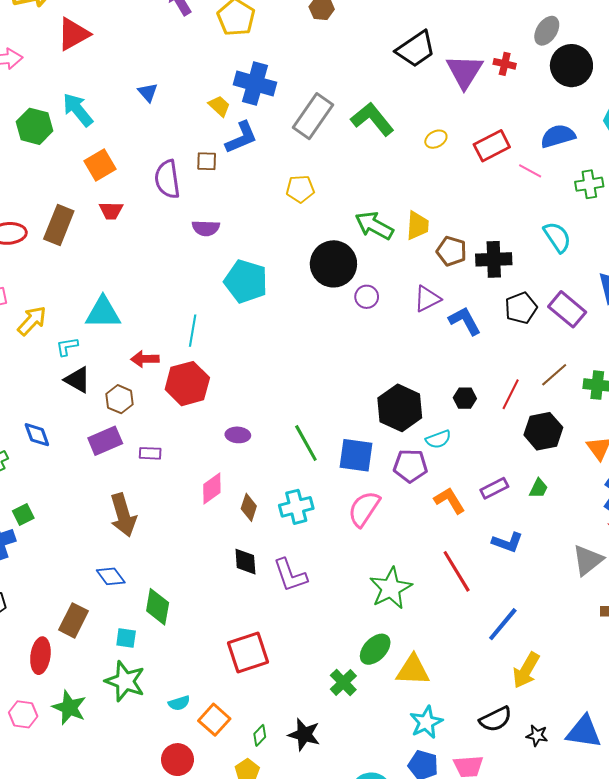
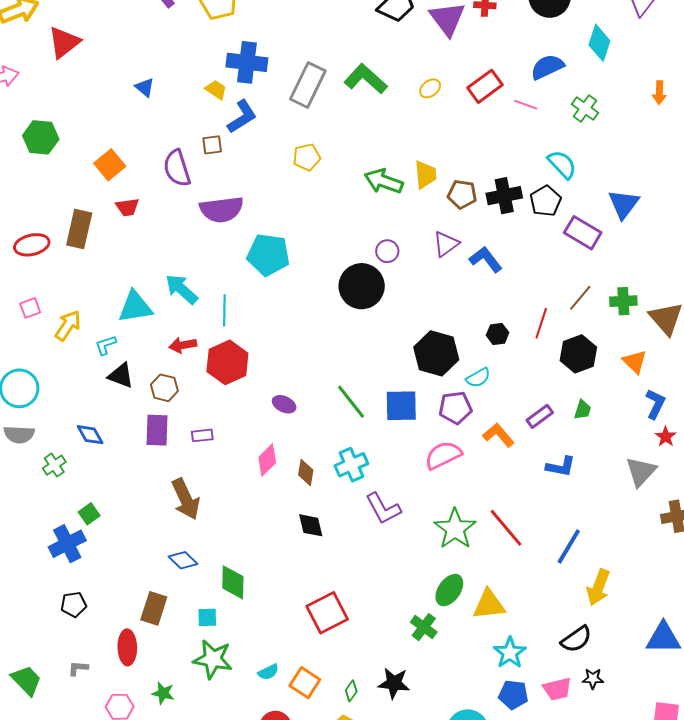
cyan arrow: (78, 110) -> (182, 289), moved
green cross: (589, 184) -> (585, 108), turned -36
purple semicircle: (206, 228) -> (222, 209), size x1.6
black circle: (333, 264) -> (362, 286), moved
black pentagon: (521, 308) -> (545, 201), moved
purple ellipse: (238, 435) -> (284, 404), turned 30
purple rectangle: (105, 441) -> (157, 430), turned -56
pink semicircle: (364, 509) -> (443, 455), moved, turned 39
red line: (457, 571) -> (506, 528), moved
purple L-shape: (290, 575) -> (383, 509), moved
green star: (69, 708) -> (163, 693), size x0.7
black star: (537, 735) -> (593, 679), moved

